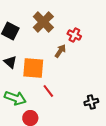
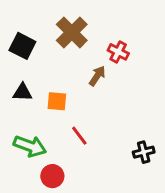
black triangle: (10, 62) -> (22, 92), turned -40
orange square: (33, 68) -> (57, 101), size x0.6

